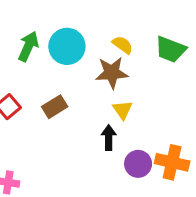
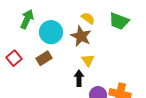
cyan circle: (67, 46) -> (51, 32), moved
brown star: (112, 73) -> (81, 36), turned 30

